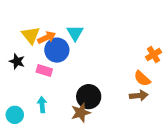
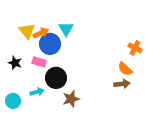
orange cross: (154, 55) -> (135, 48), turned -32
black star: (17, 61) -> (15, 63), moved
black circle: (89, 97) -> (56, 78), moved
cyan arrow: (42, 105) -> (37, 92), turned 80

